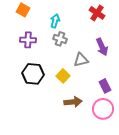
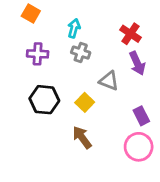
red cross: (97, 13) -> (131, 34), moved
gray triangle: (81, 60) -> (109, 81), turned 35
brown arrow: (73, 102) -> (82, 137), moved, turned -120

